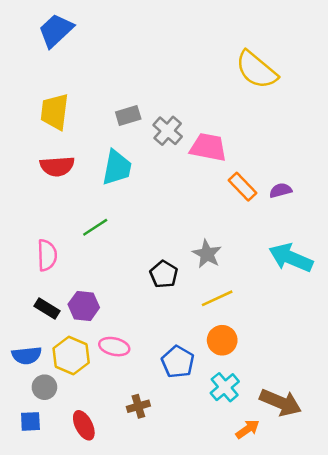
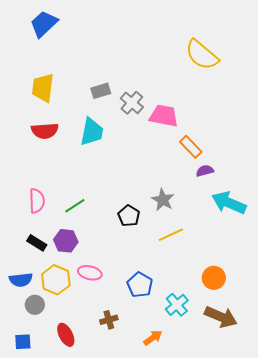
purple semicircle: (281, 190) -> (205, 171), moved
green line: (95, 227) -> (75, 206), moved
orange circle: (222, 340) -> (214, 278), moved
blue square: (30, 421) -> (23, 342), moved
orange arrow: (248, 429) -> (153, 338), moved

